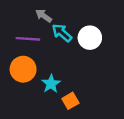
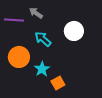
cyan arrow: (62, 33) -> (43, 39), moved
purple line: (28, 39) -> (14, 20), moved

